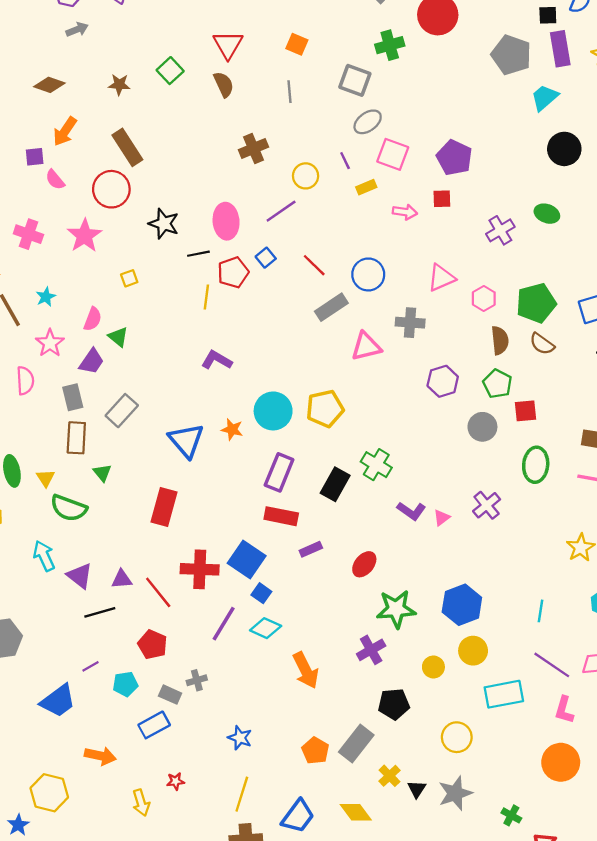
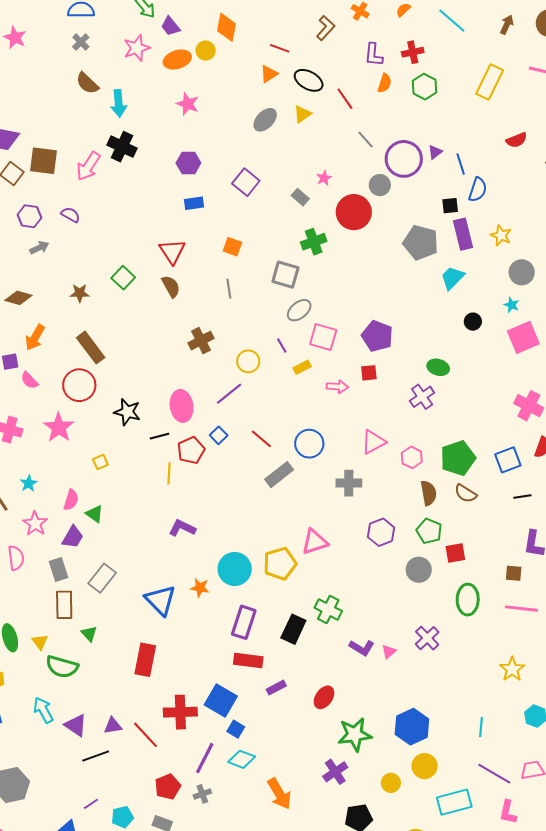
black circle: (564, 149) -> (473, 322), size x0.6
green ellipse: (547, 214) -> (438, 367), moved
pink triangle: (366, 347) -> (315, 542), moved
red pentagon: (153, 645) -> (168, 787), moved, turned 30
gray cross: (197, 680) -> (202, 794), moved

